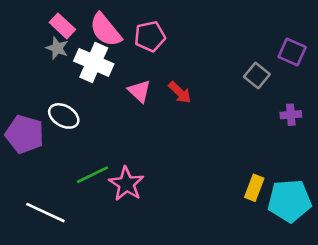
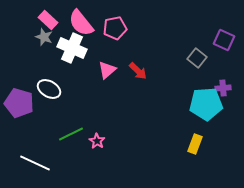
pink triangle: (139, 91) -> (107, 70), turned 36
pink star: (126, 184) -> (97, 141), size x0.6
cyan pentagon: (290, 201) -> (206, 104), moved

